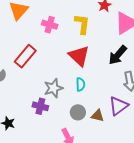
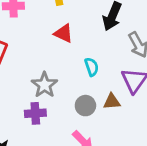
red triangle: (79, 56) -> (63, 33), size x0.7
cyan semicircle: (80, 84) -> (92, 67), moved

